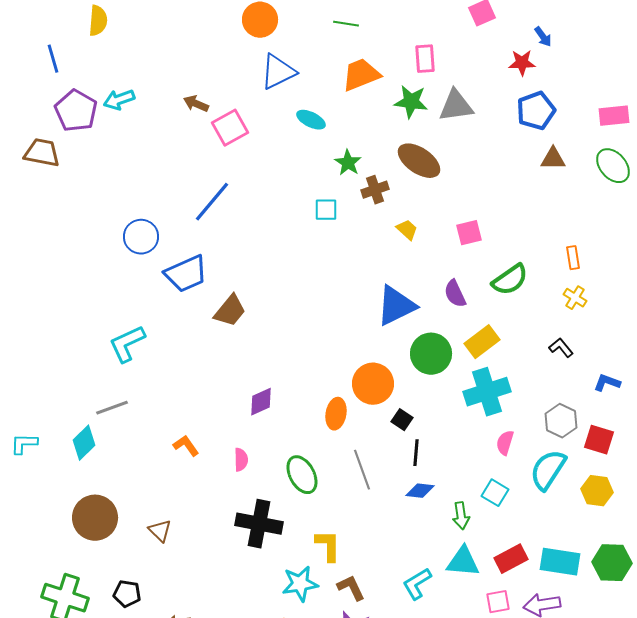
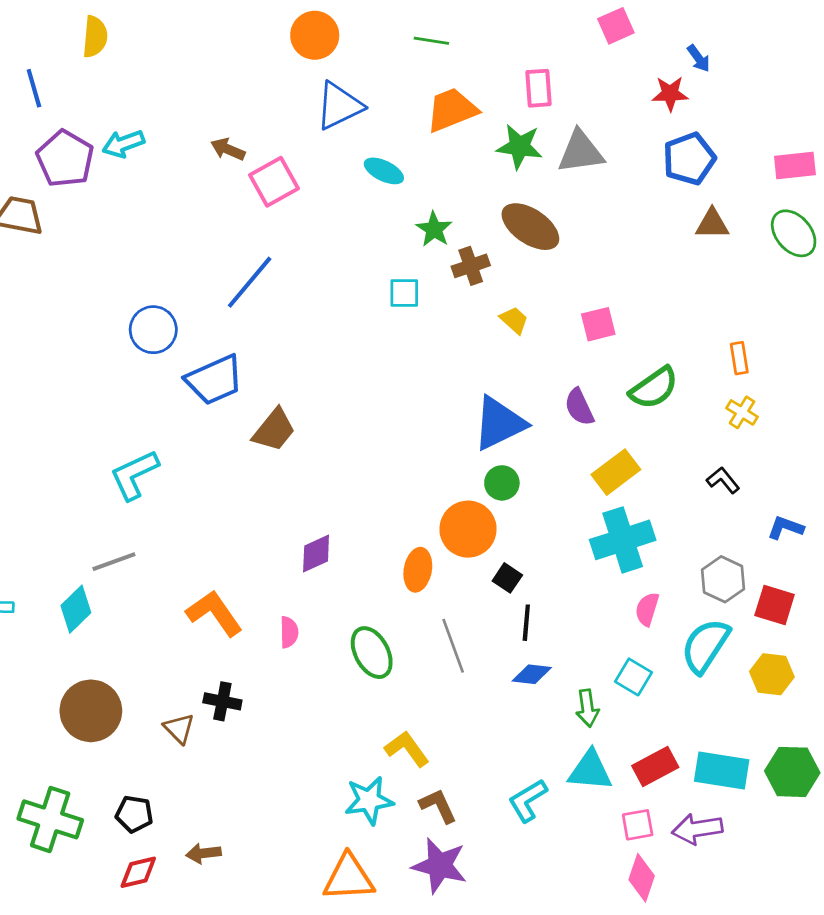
green circle: (431, 354) -> (502, 483), moved, size x0.6
orange L-shape: (186, 446) -> (214, 613), size x1.6
black cross: (259, 524) -> (222, 701), moved, size x0.6
yellow L-shape: (328, 546) -> (407, 749), turned -36

